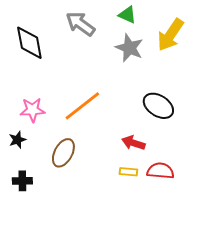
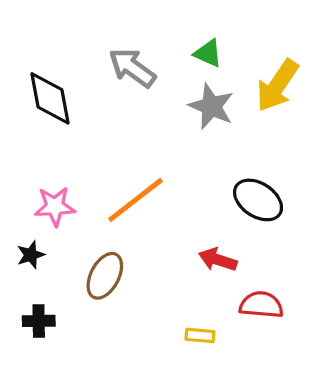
yellow rectangle: (128, 172) -> (200, 335), moved

